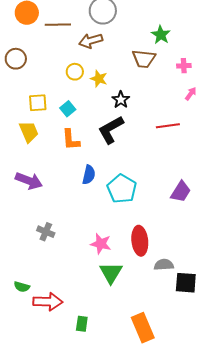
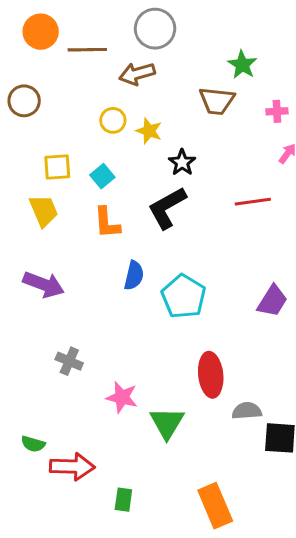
pink star: (101, 244) -> (122, 397), moved

